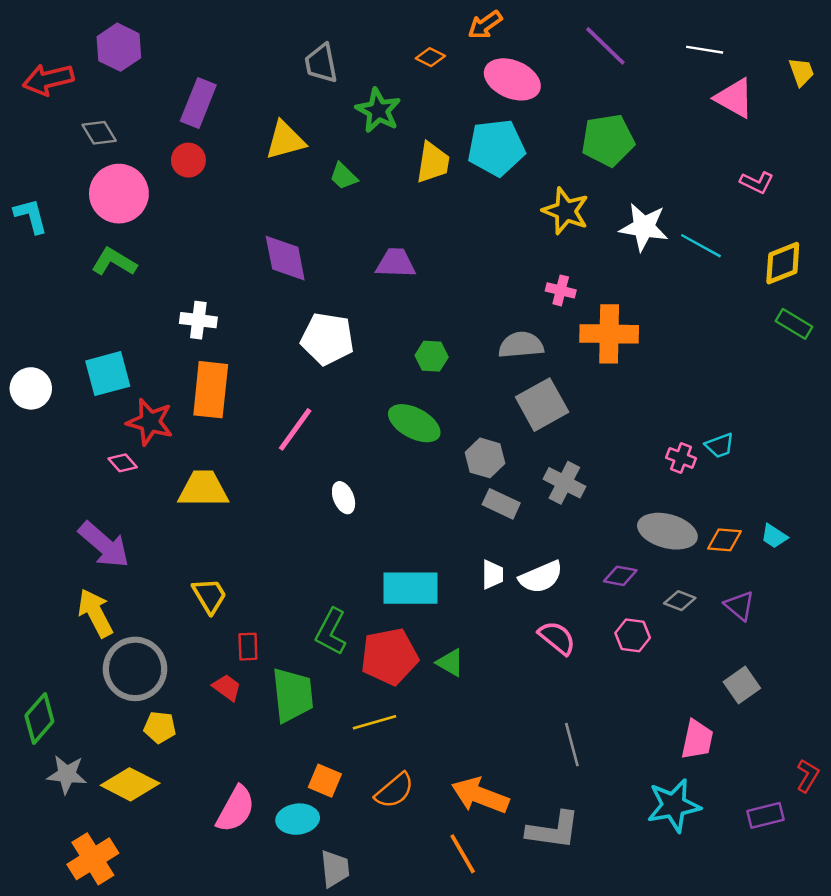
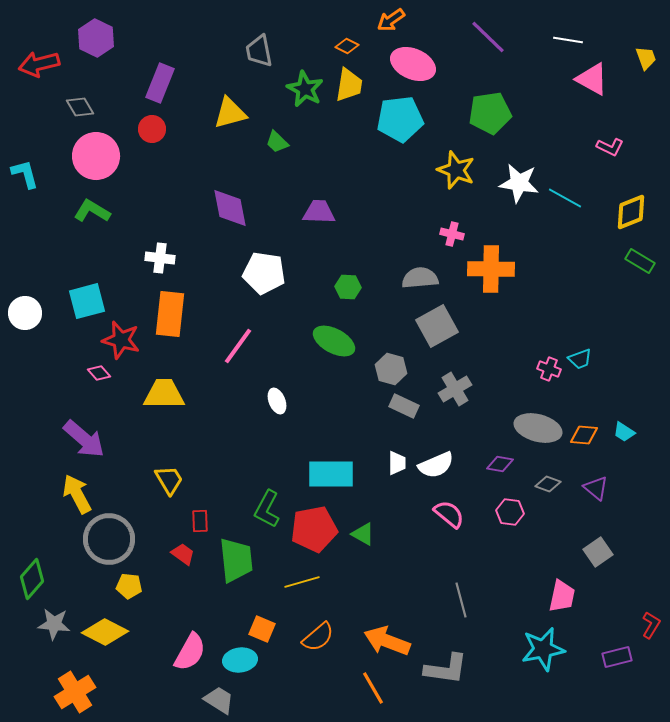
yellow trapezoid: (433, 163) -> (349, 85), moved
gray cross: (564, 483) -> (455, 389), turned 32
gray trapezoid: (335, 869) -> (219, 700), moved, turned -52

